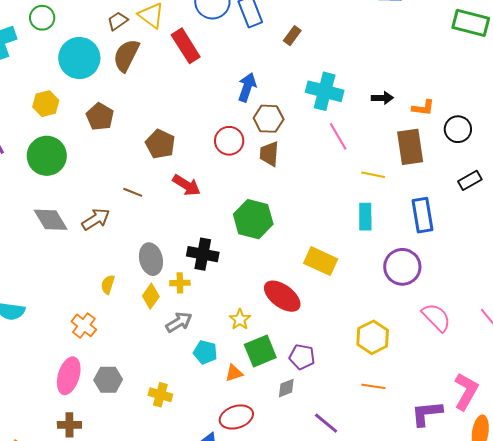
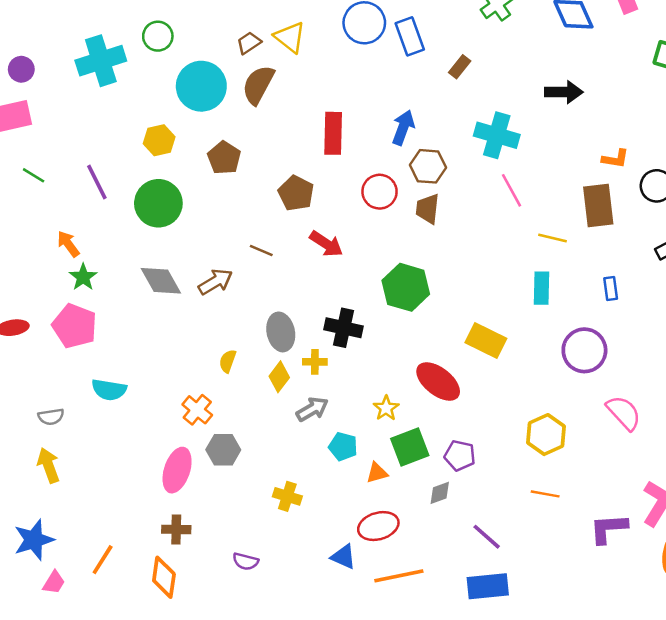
red rectangle: (186, 46) -> (333, 133), moved, turned 32
black arrow: (382, 98) -> (564, 92), moved, size x1.4
blue rectangle: (422, 215) -> (611, 289), size x0.6
gray hexagon: (108, 380) -> (223, 450), moved

